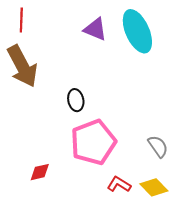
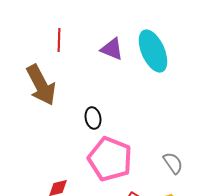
red line: (21, 20) -> (59, 40), moved
pink pentagon: (93, 142) -> (110, 159), turned -30

